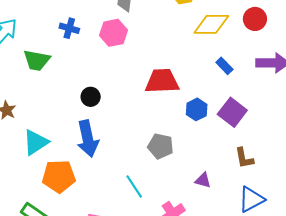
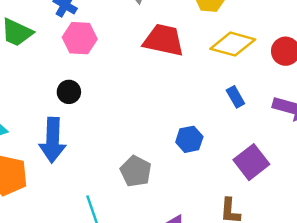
pink hexagon: (113, 33) -> (80, 38), moved
red trapezoid: (162, 81) -> (164, 40), moved
purple square: (232, 112) -> (251, 162), moved

